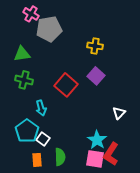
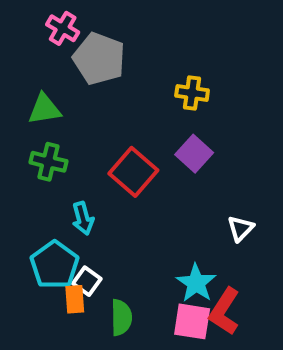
gray pentagon: (49, 29) -> (99, 59), turned 30
orange rectangle: (37, 160) -> (75, 299), moved

